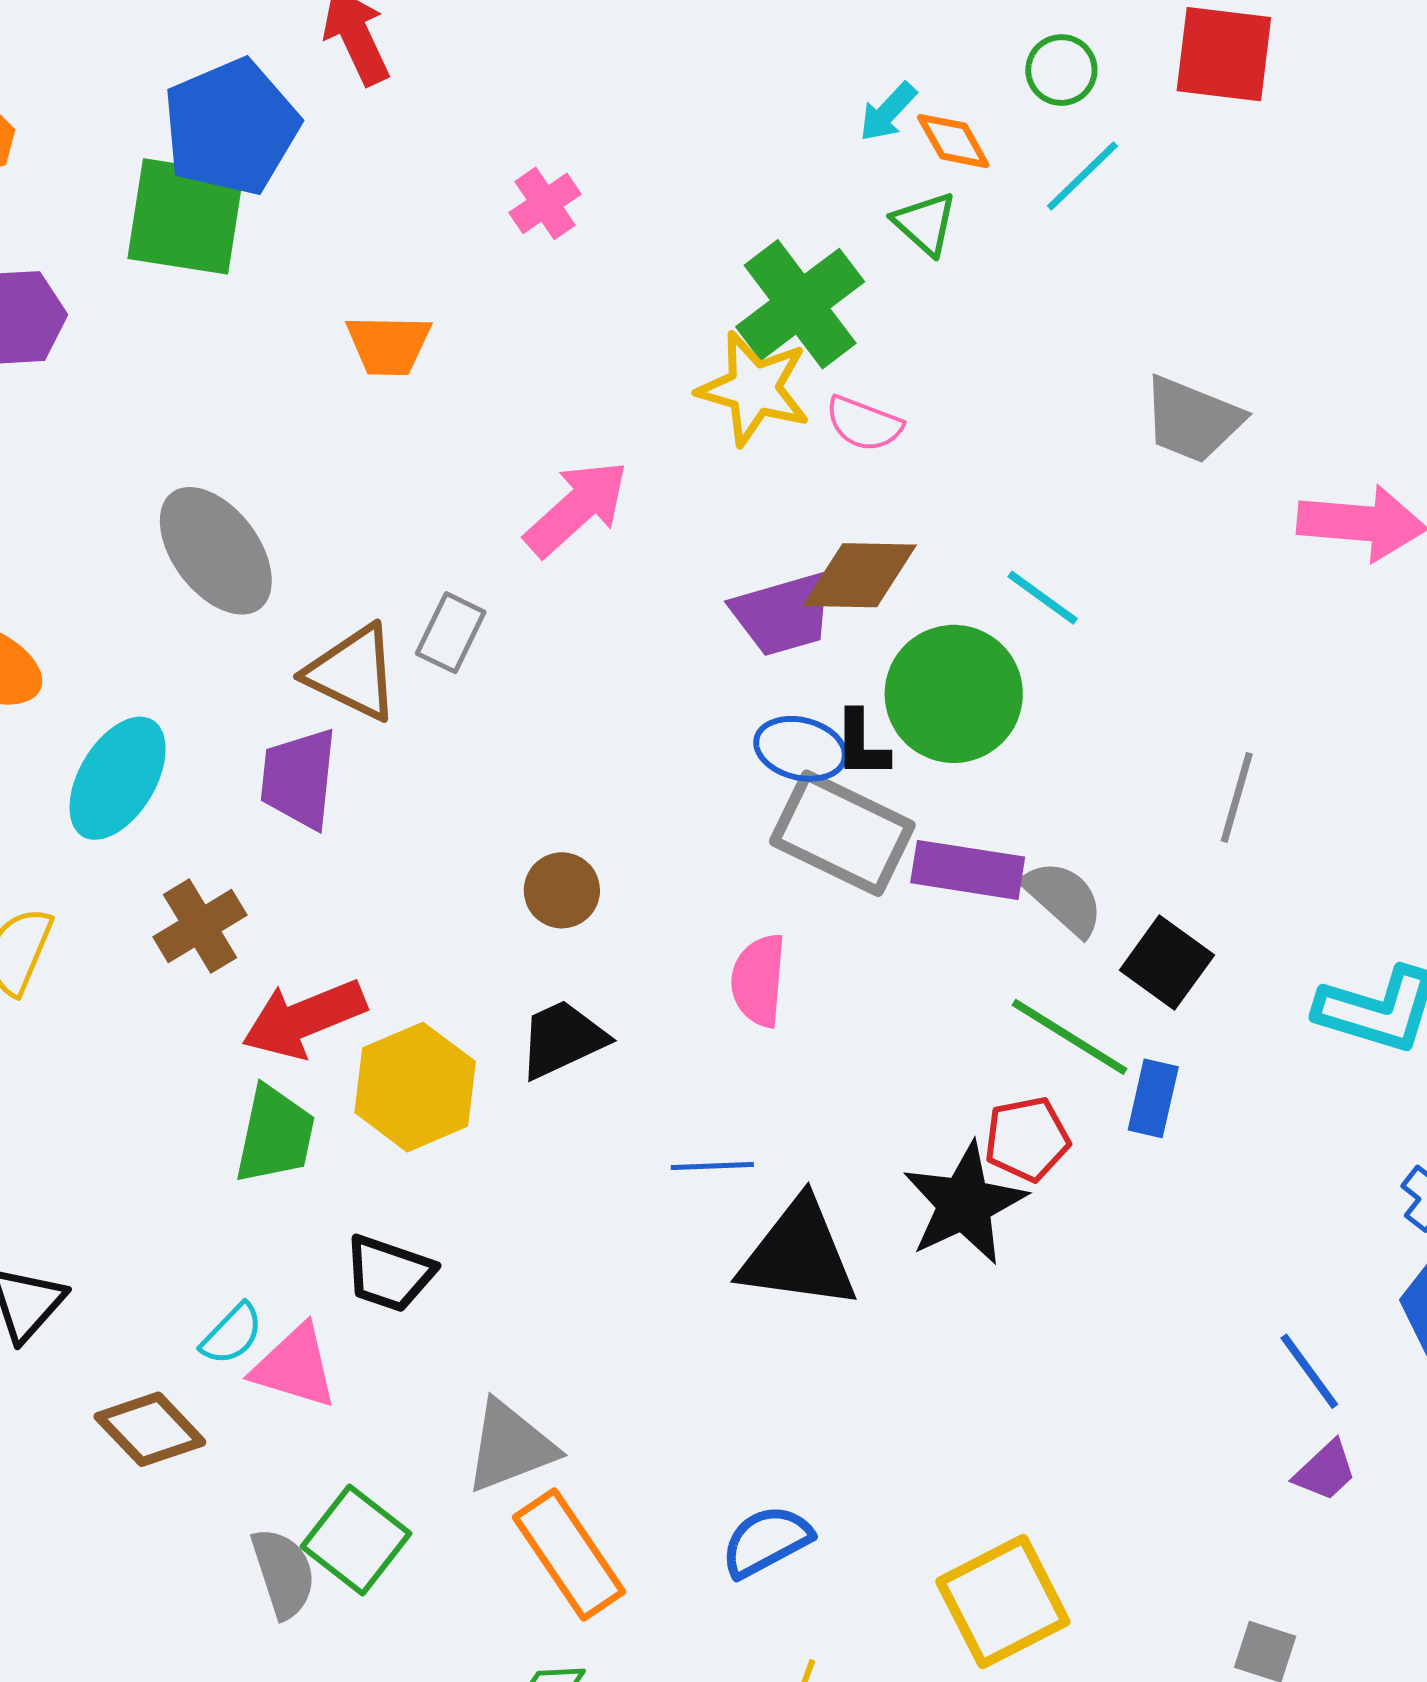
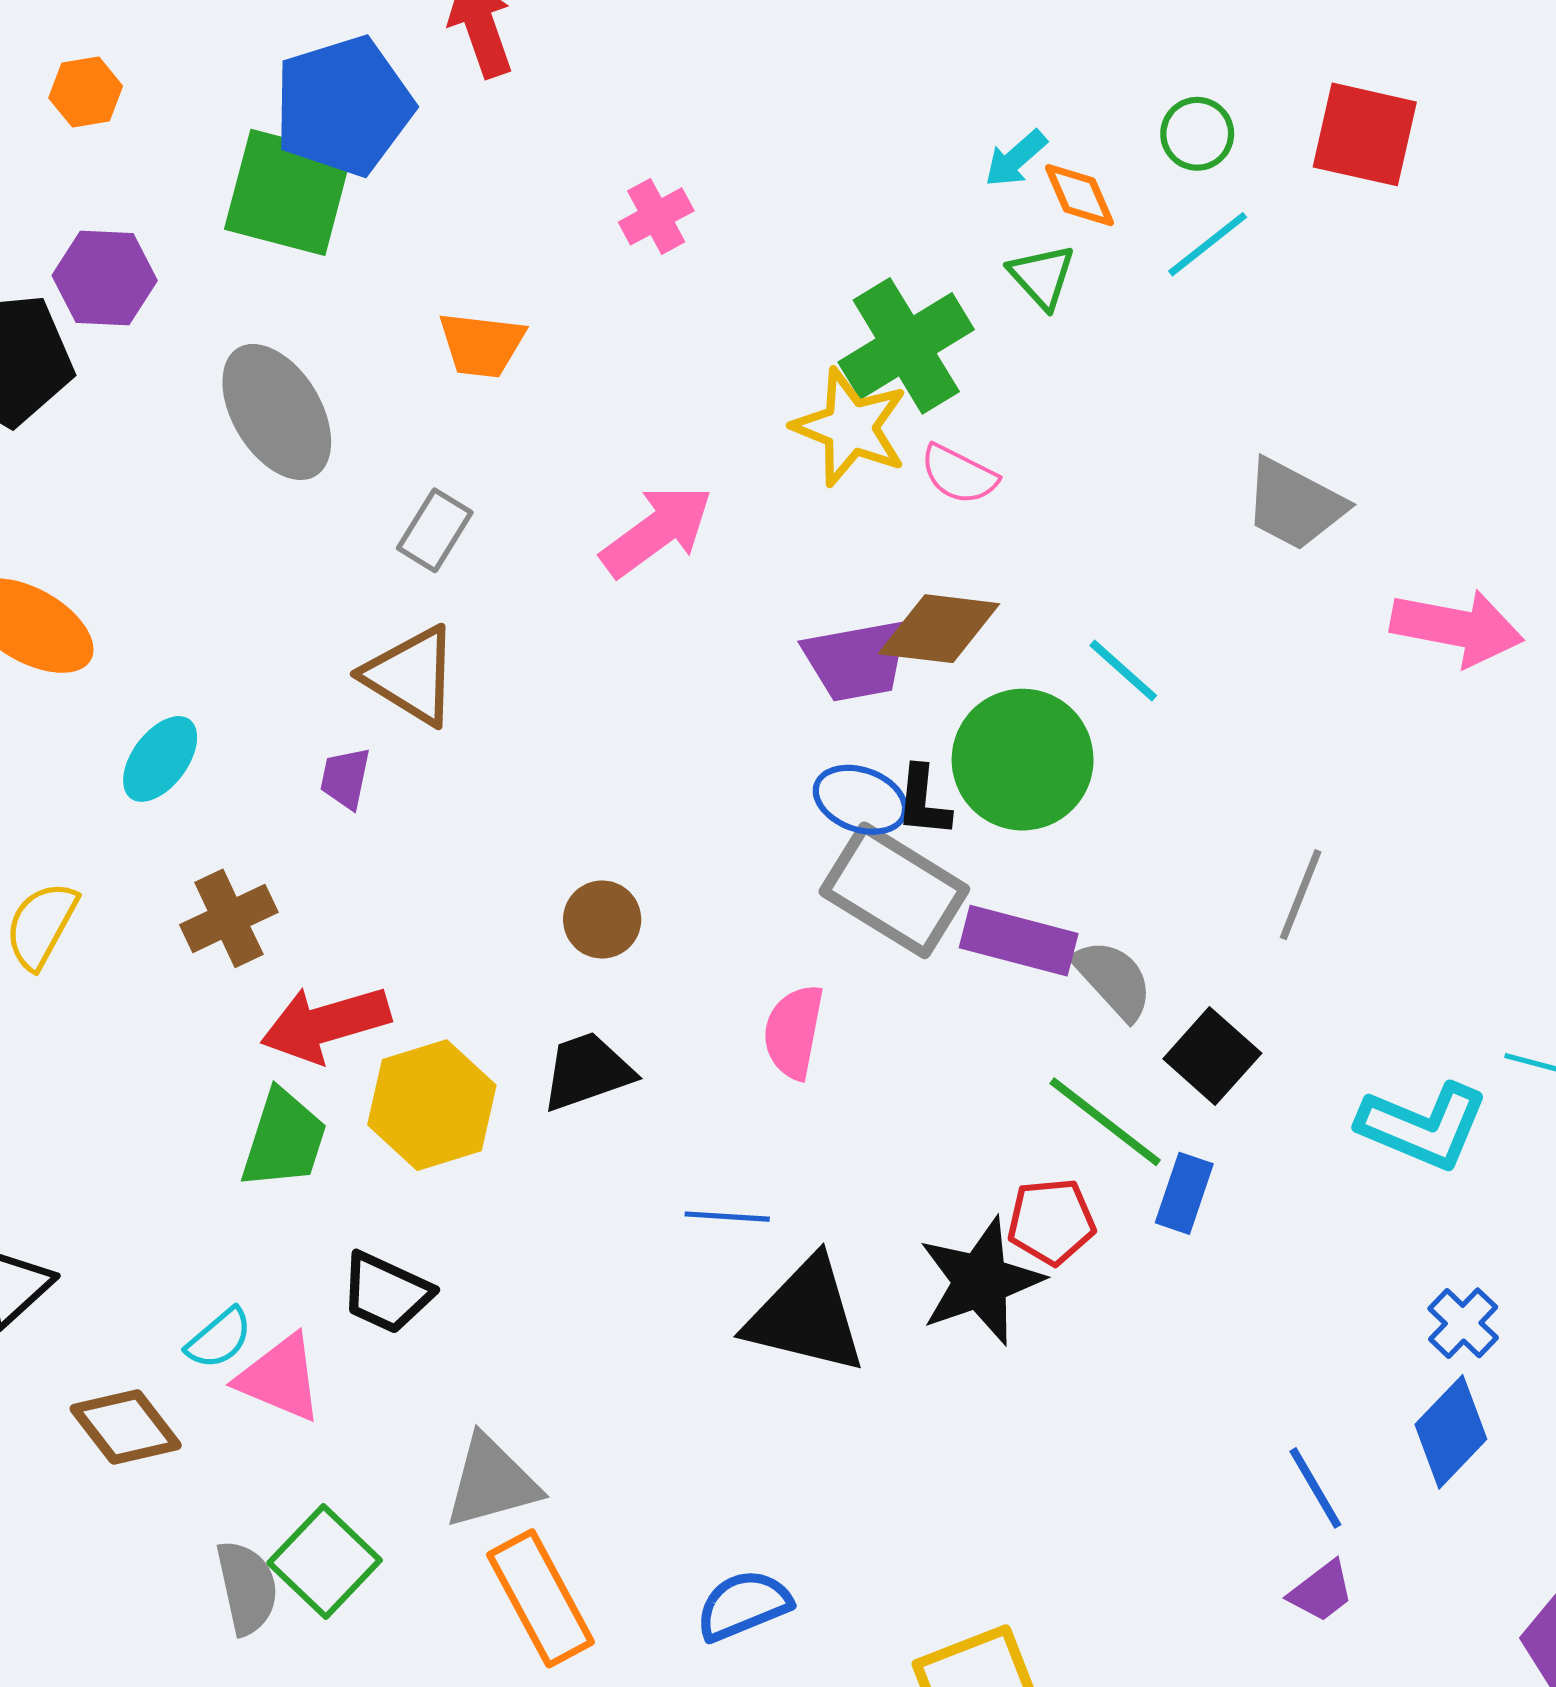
gray ellipse: (216, 551) -> (277, 412), moved
gray rectangle: (451, 633) -> (435, 530), moved
cyan ellipse: (118, 778) -> (160, 759), size x0.7
purple trapezoid: (299, 779) -> (345, 778), size x0.6

